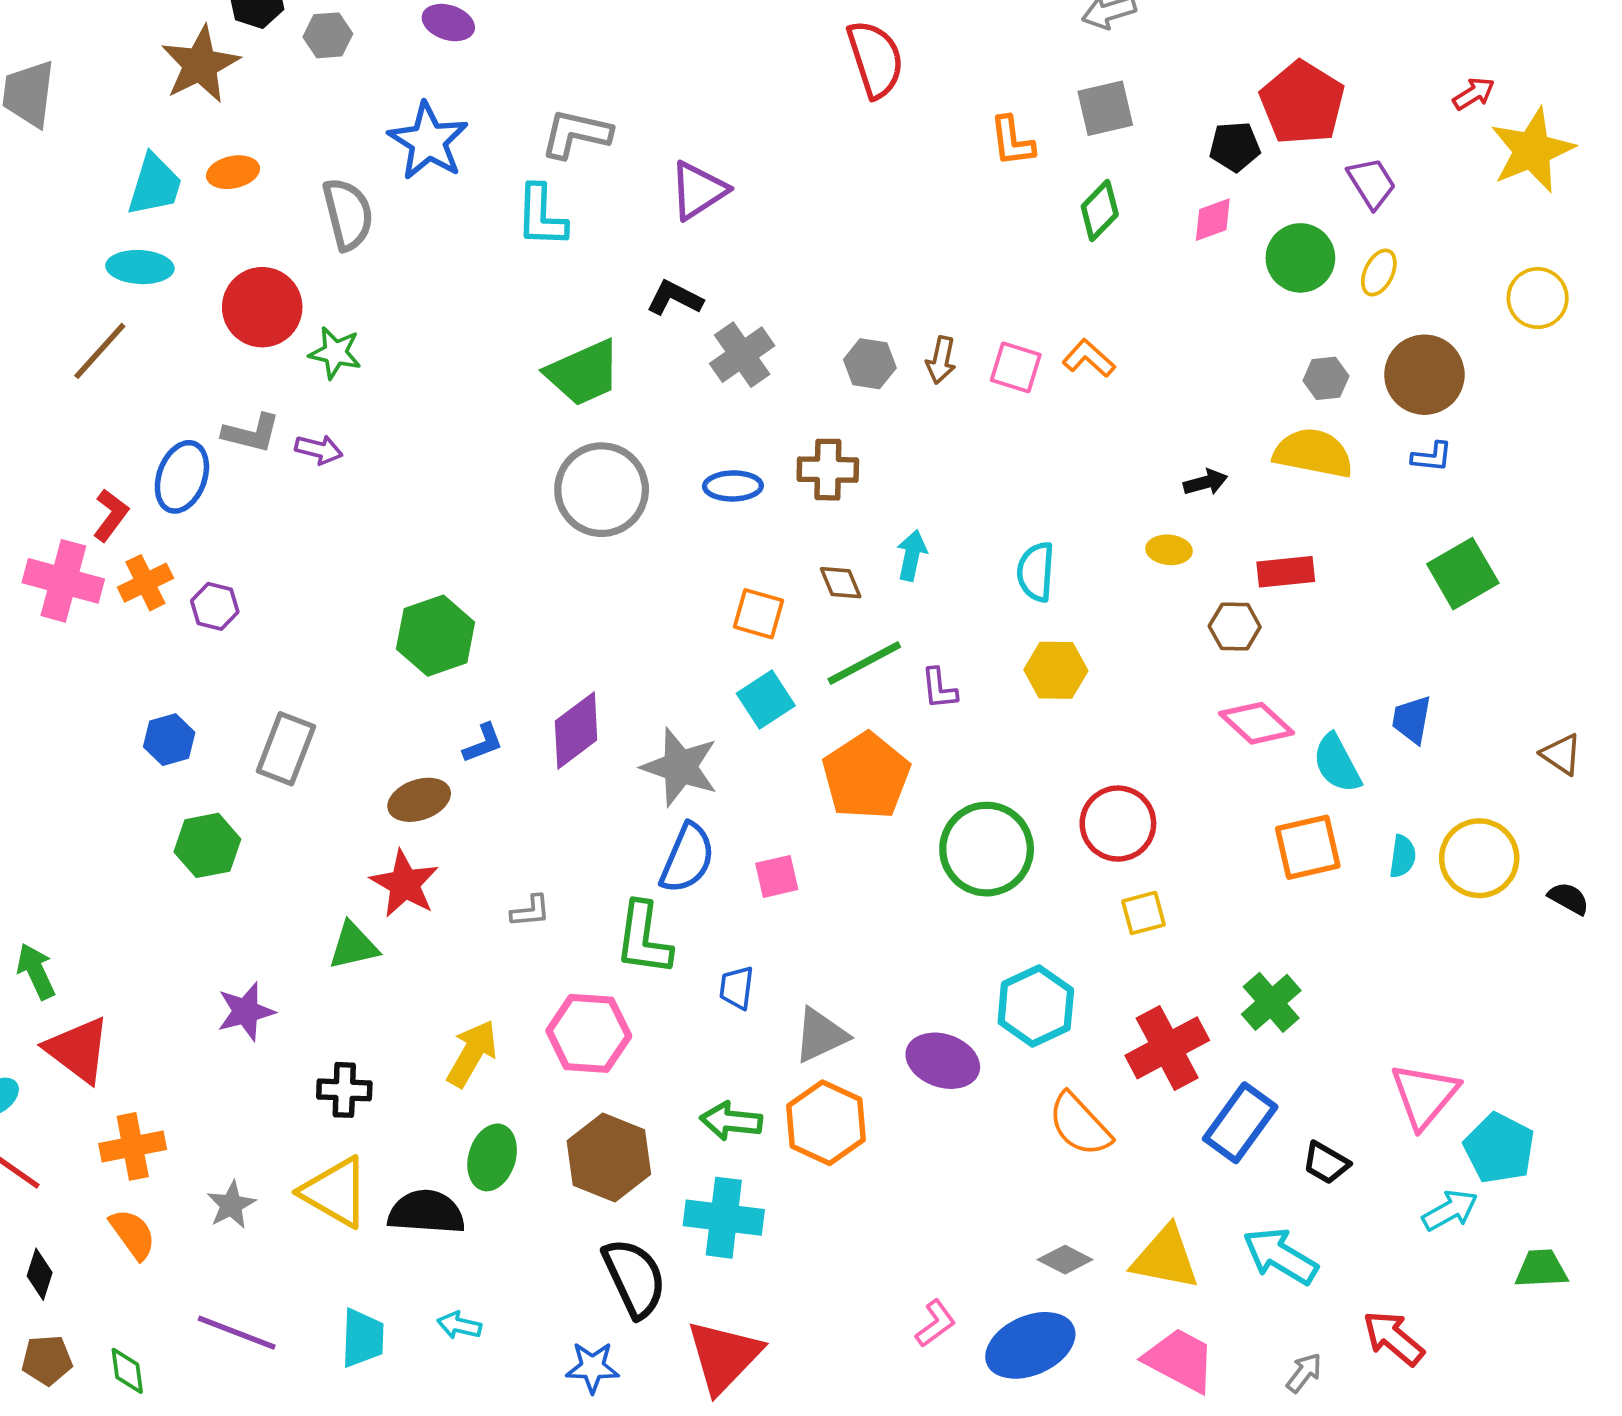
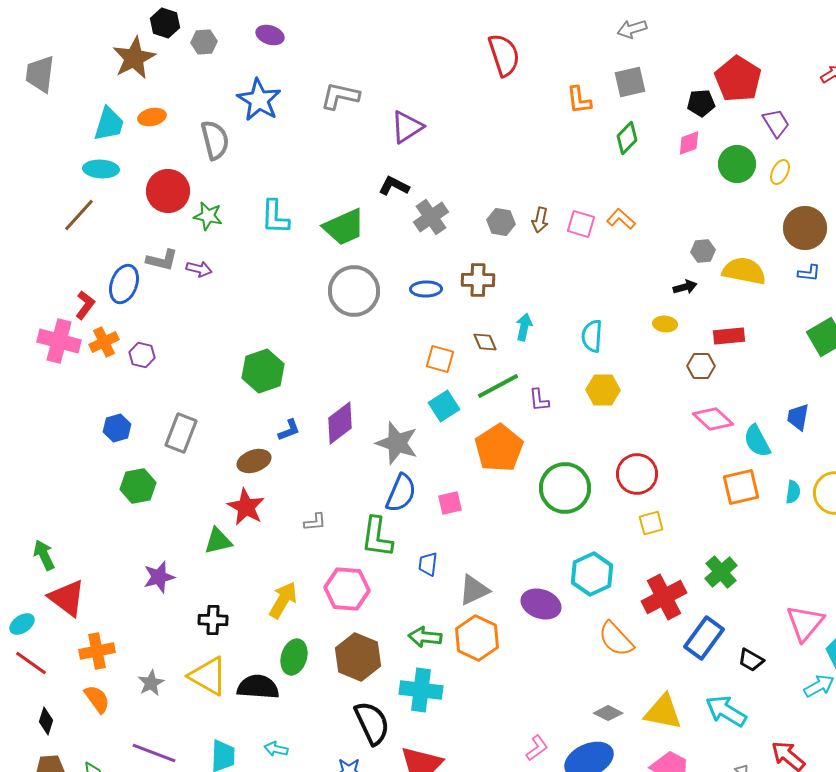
cyan L-shape: (541, 216) -> (275, 217), moved
gray hexagon: (1326, 378) -> (703, 251), moved

